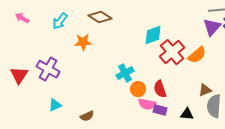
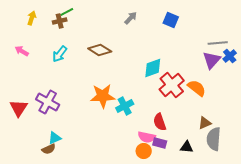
orange star: (83, 42) -> (103, 96), moved, size x1.4
orange semicircle: (197, 55) -> (197, 88), turned -102
orange circle: (138, 89) -> (144, 151), moved
brown semicircle: (87, 116) -> (49, 149), moved

